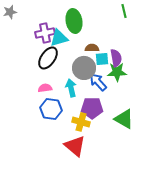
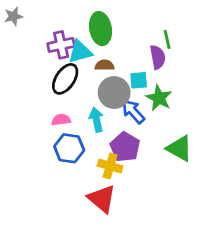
green line: (124, 11) -> (167, 39), moved
brown semicircle: (92, 48) -> (105, 65), moved
purple semicircle: (116, 58) -> (158, 57), moved
green star: (117, 72) -> (159, 98), turned 30
purple pentagon: (92, 108) -> (125, 147), turned 30
green triangle: (124, 119) -> (179, 148), moved

